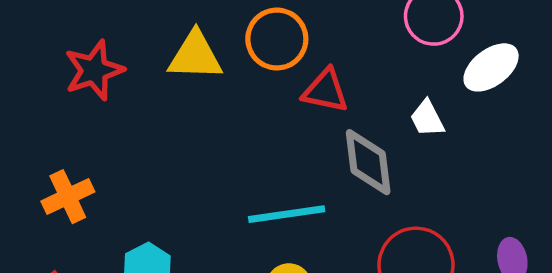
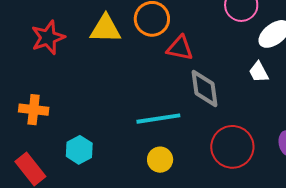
white trapezoid: (427, 118) -> (259, 72), moved
orange cross: (68, 197) -> (34, 110), turned 32

